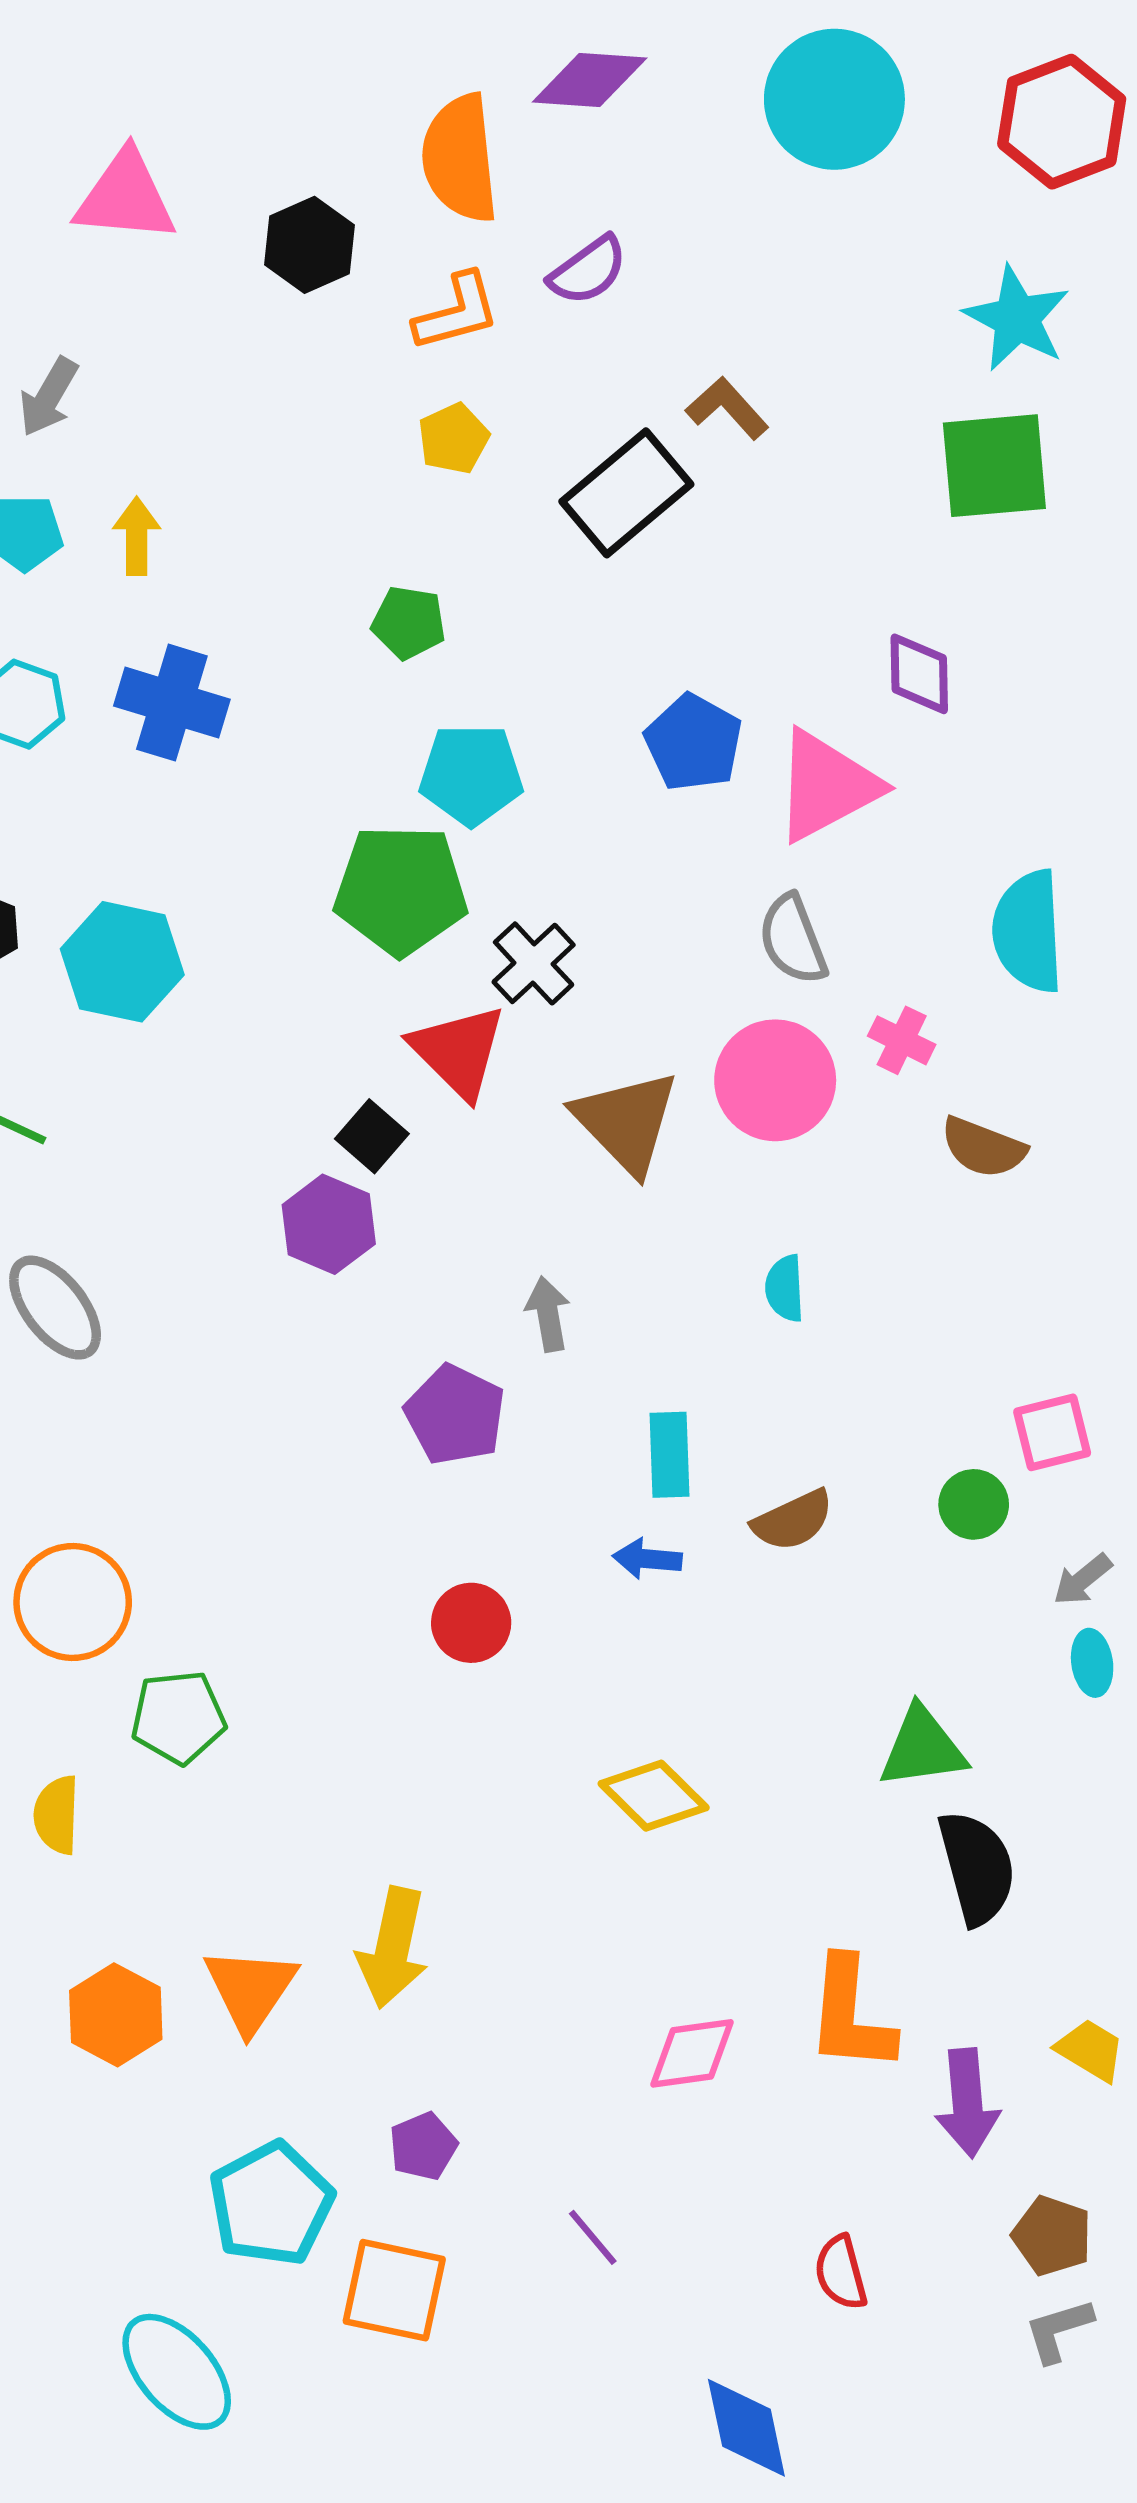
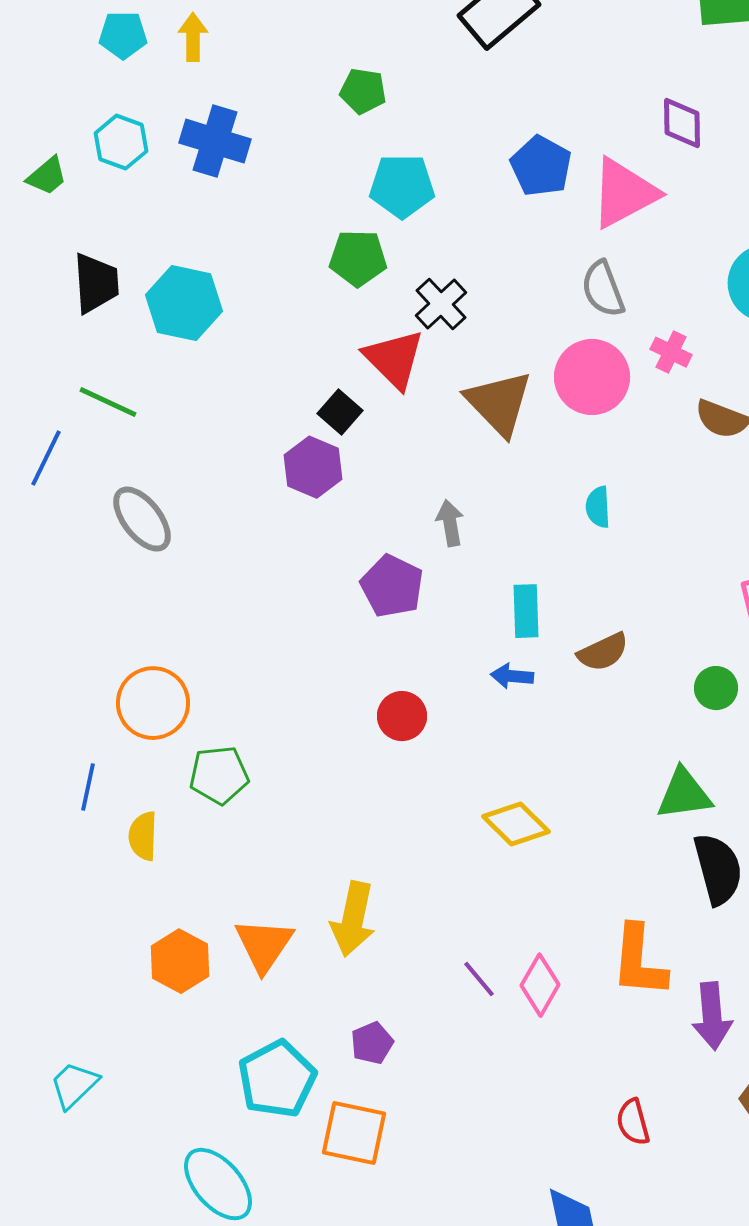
green pentagon: (401, 890) -> (358, 258), size x0.7
green circle: (974, 1504) -> (716, 688), moved
pink diamond: (692, 2053) -> (540, 985), turned -52
purple line: (593, 2237) -> (479, 979), moved

